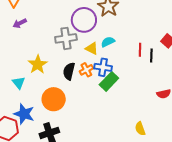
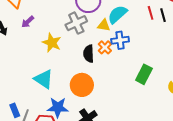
cyan semicircle: (108, 42) -> (117, 14), size x1.5
yellow star: (38, 64) -> (52, 43), moved
green rectangle: (109, 81) -> (144, 74), moved
cyan triangle: (19, 83) -> (44, 79), size x1.5

